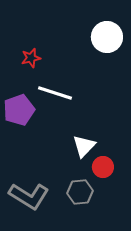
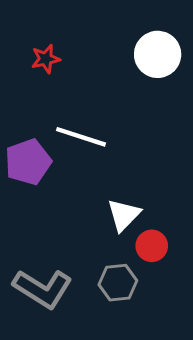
red star: (31, 58) -> (46, 59), moved

